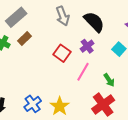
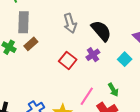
gray rectangle: (16, 17) -> (24, 22), turned -50
pink line: (83, 72) -> (87, 96), moved

